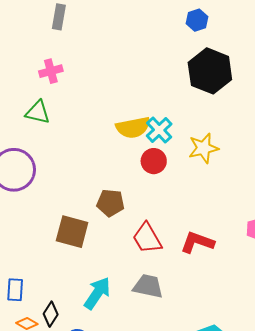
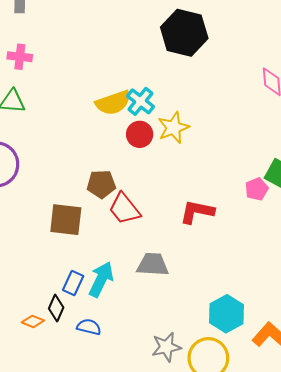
pink cross: (51, 71) -> (20, 57), turned 30
yellow star: (203, 148) -> (173, 128), moved
red trapezoid: (147, 238) -> (124, 209), moved
blue rectangle: (15, 290) -> (73, 283), moved, turned 30

